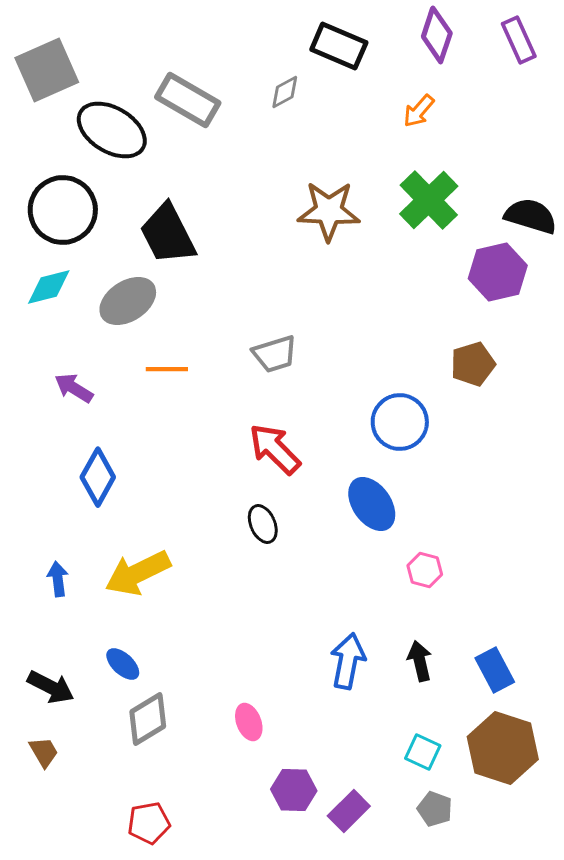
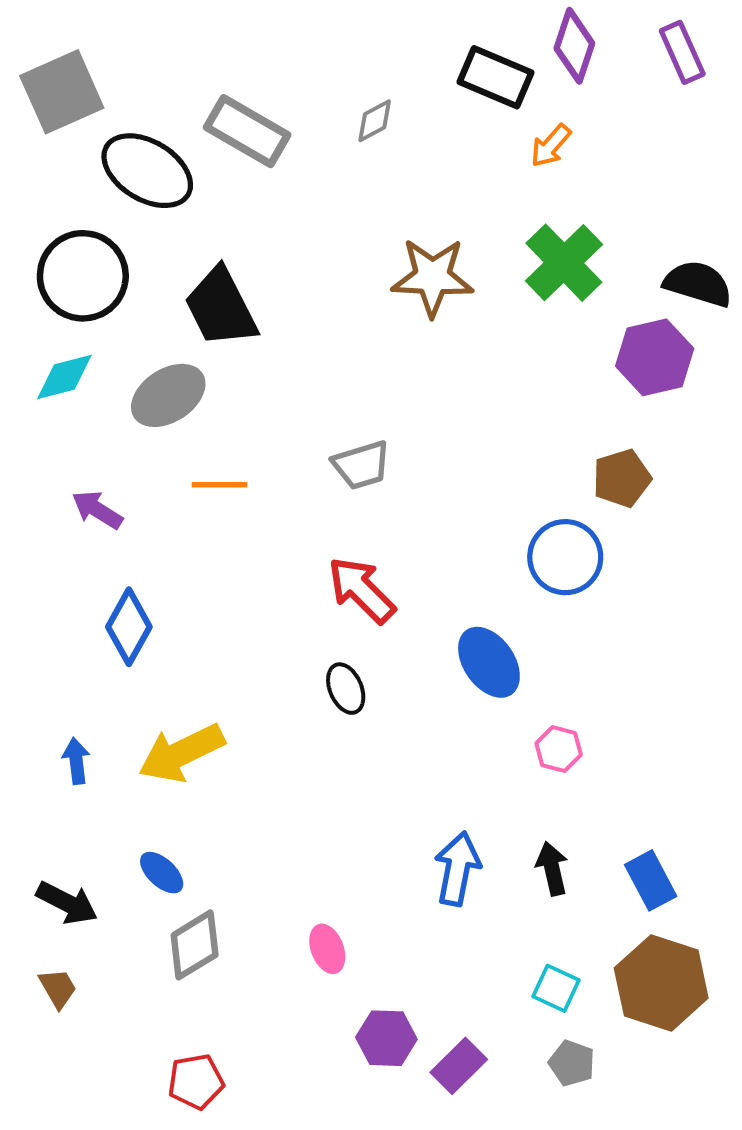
black rectangle: (339, 46) -> (496, 77), moved
blue circle: (400, 422) -> (565, 557), moved

